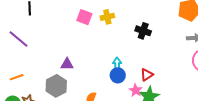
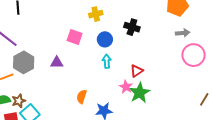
pink square: (84, 17) -> (75, 37), moved
blue circle: (118, 75) -> (105, 39), moved
gray hexagon: (56, 86) -> (24, 62), moved

